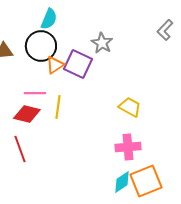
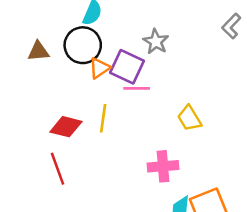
pink line: (35, 93) -> (137, 88), moved
yellow trapezoid: (130, 107) -> (189, 118), turned -150
pink cross: (128, 147) -> (163, 166), moved

